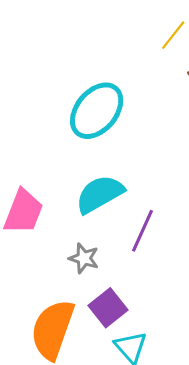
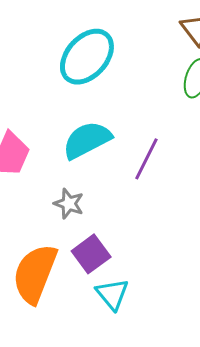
purple line: (143, 231) -> (146, 159), moved

